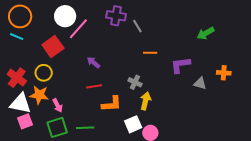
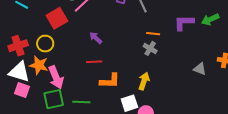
purple L-shape: (180, 65) -> (184, 23), moved
red cross: (17, 78) -> (18, 46), turned 30
gray cross: (135, 82) -> (150, 48), moved
pink arrow: (58, 105) -> (56, 77), size x1.6
pink square: (25, 121) -> (22, 90), turned 35

